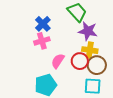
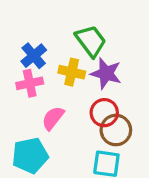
yellow cross: (90, 50) -> (72, 72), moved
red circle: (80, 61) -> (104, 113), moved

